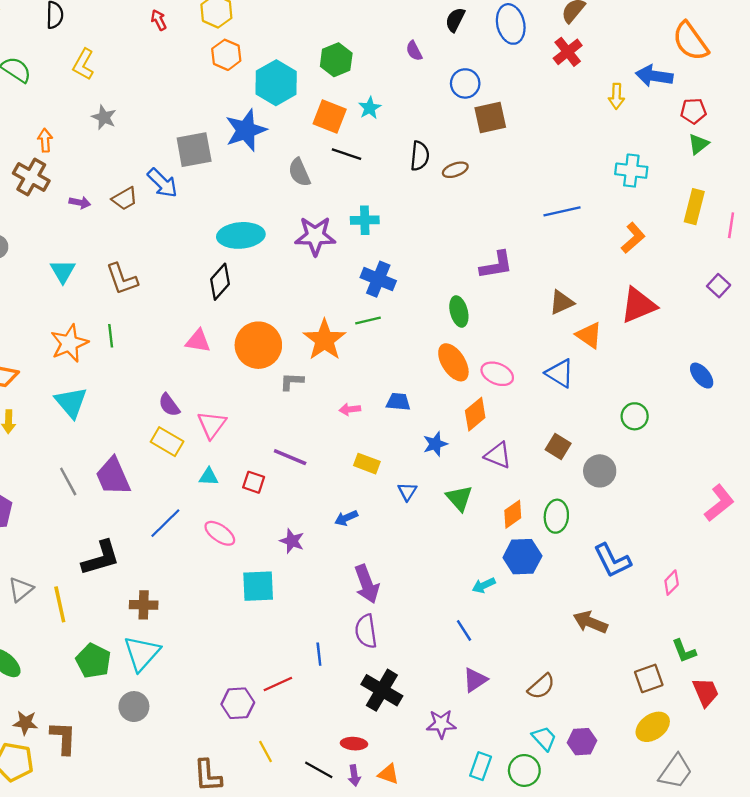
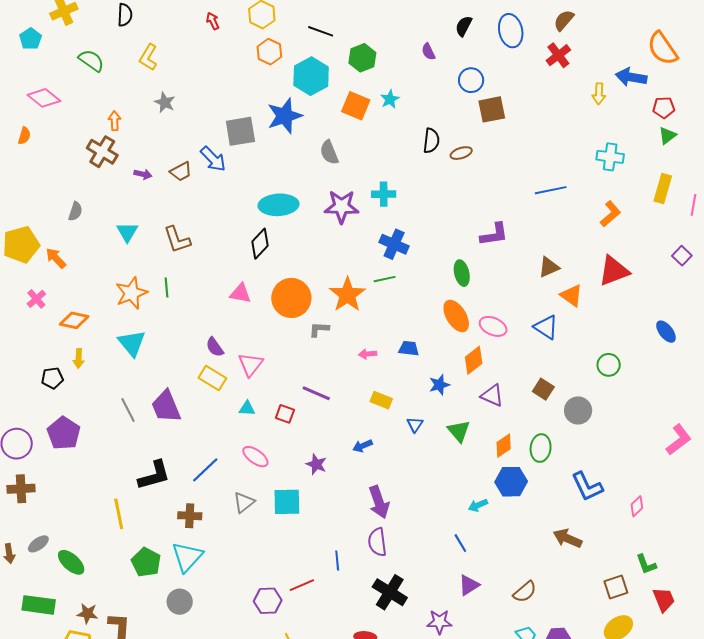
black line: (346, 154) -> (321, 31), moved
blue line: (165, 523) -> (205, 470), moved
gray triangle: (21, 589) -> (244, 502), moved

